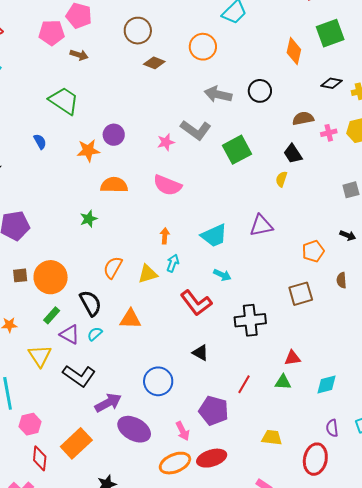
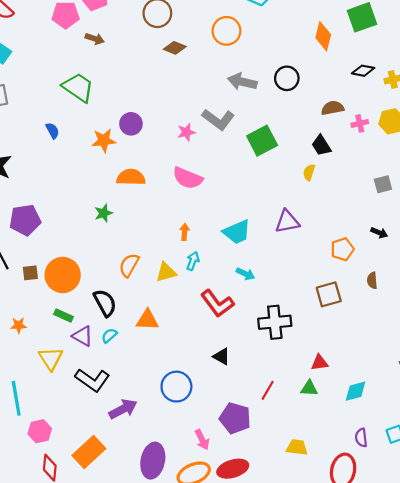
green rectangle: (52, 315) -> (63, 316), turned 72
purple ellipse: (134, 429) -> (153, 461), moved, turned 72

